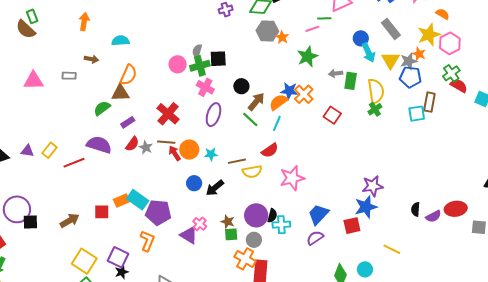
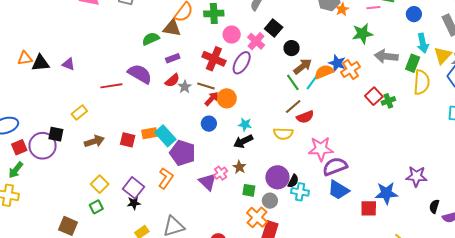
blue circle: (361, 38) -> (414, 14), moved
black square: (218, 59) -> (274, 28), moved, turned 30
pink circle: (178, 64) -> (232, 35), moved
green cross: (200, 66) -> (214, 13), moved
gray arrow: (336, 73) -> (386, 56), size x1.6
green rectangle: (351, 81) -> (413, 63), moved
green cross: (375, 109) -> (388, 101), moved
red cross: (168, 114) -> (214, 59), turned -30
purple ellipse: (213, 115) -> (242, 63), moved
cyan line: (277, 123) -> (312, 82), moved
yellow rectangle: (49, 150) -> (79, 113), moved
red arrow: (175, 153) -> (212, 99), turned 63
cyan star: (211, 154) -> (245, 124), moved
brown line: (237, 161) -> (293, 107), moved, turned -42
blue circle: (194, 183) -> (209, 124), moved
purple star: (373, 186) -> (416, 176), moved
purple circle: (17, 209) -> (43, 146), moved
blue trapezoid: (318, 214) -> (338, 190), turned -115
brown star: (228, 222) -> (239, 167), moved
purple semicircle: (315, 238) -> (335, 166), moved, size x1.4
yellow square: (84, 261) -> (100, 184), size x0.7

